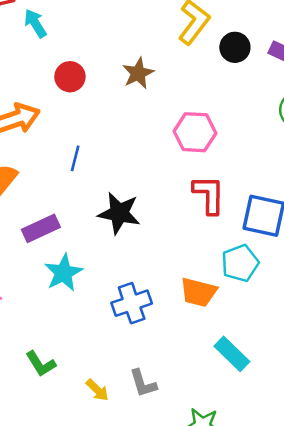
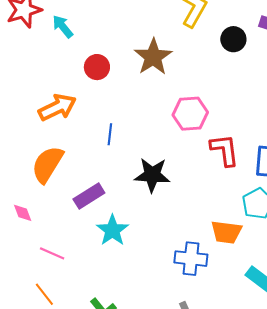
black circle: (235, 47) -> (233, 39), moved
brown star: (138, 73) -> (153, 57), size x1.4
pink hexagon: (195, 132) -> (190, 114), moved
blue cross: (132, 303) -> (191, 259), moved, turned 32

